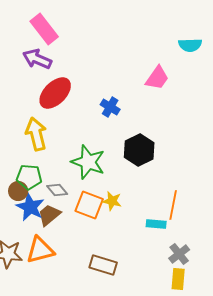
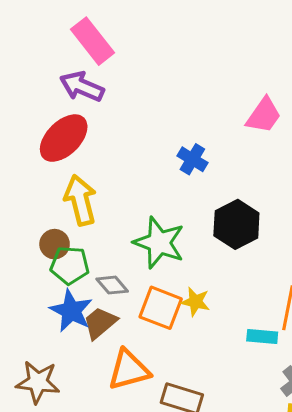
red ellipse: (55, 93) -> (64, 138), moved
brown circle: (18, 191) -> (55, 244), moved
orange triangle: (40, 250) -> (129, 370), moved

